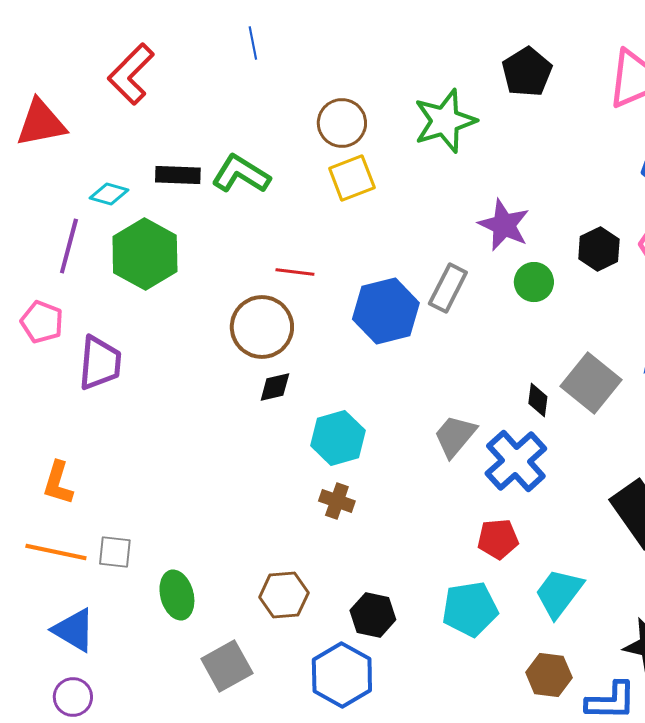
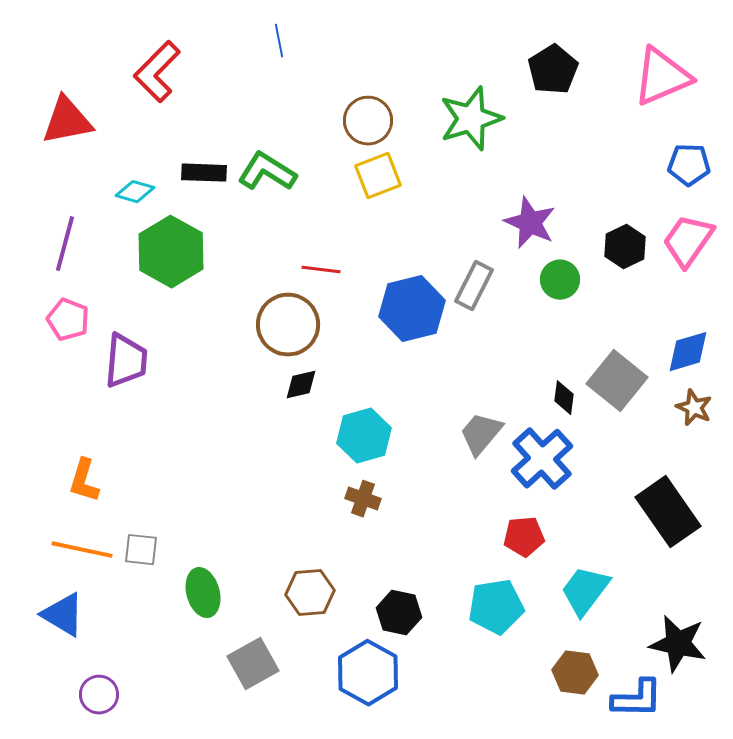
purple line: (69, 246) -> (65, 244), moved
blue triangle: (74, 630) -> (63, 615), moved

